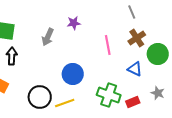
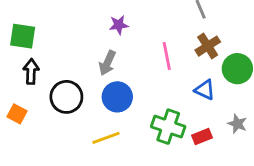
gray arrow: (48, 37) -> (107, 63), moved
black circle: (40, 97) -> (66, 97), moved

